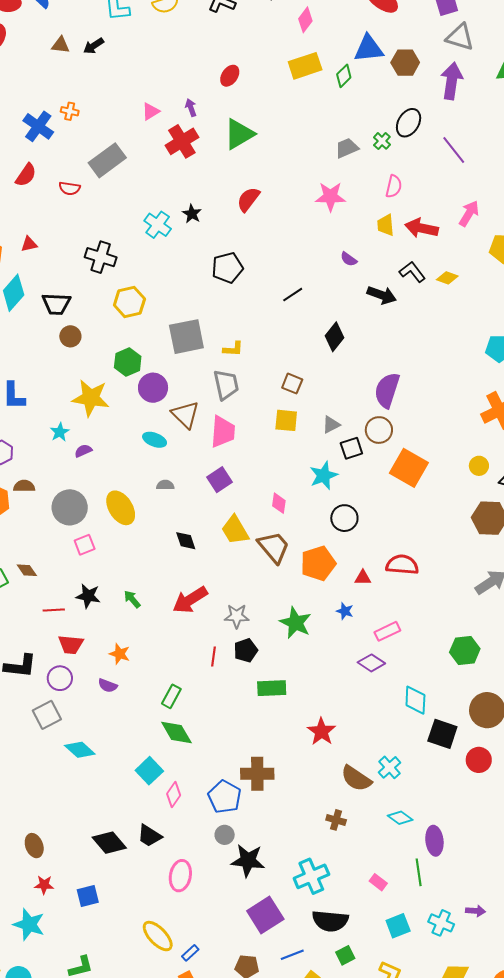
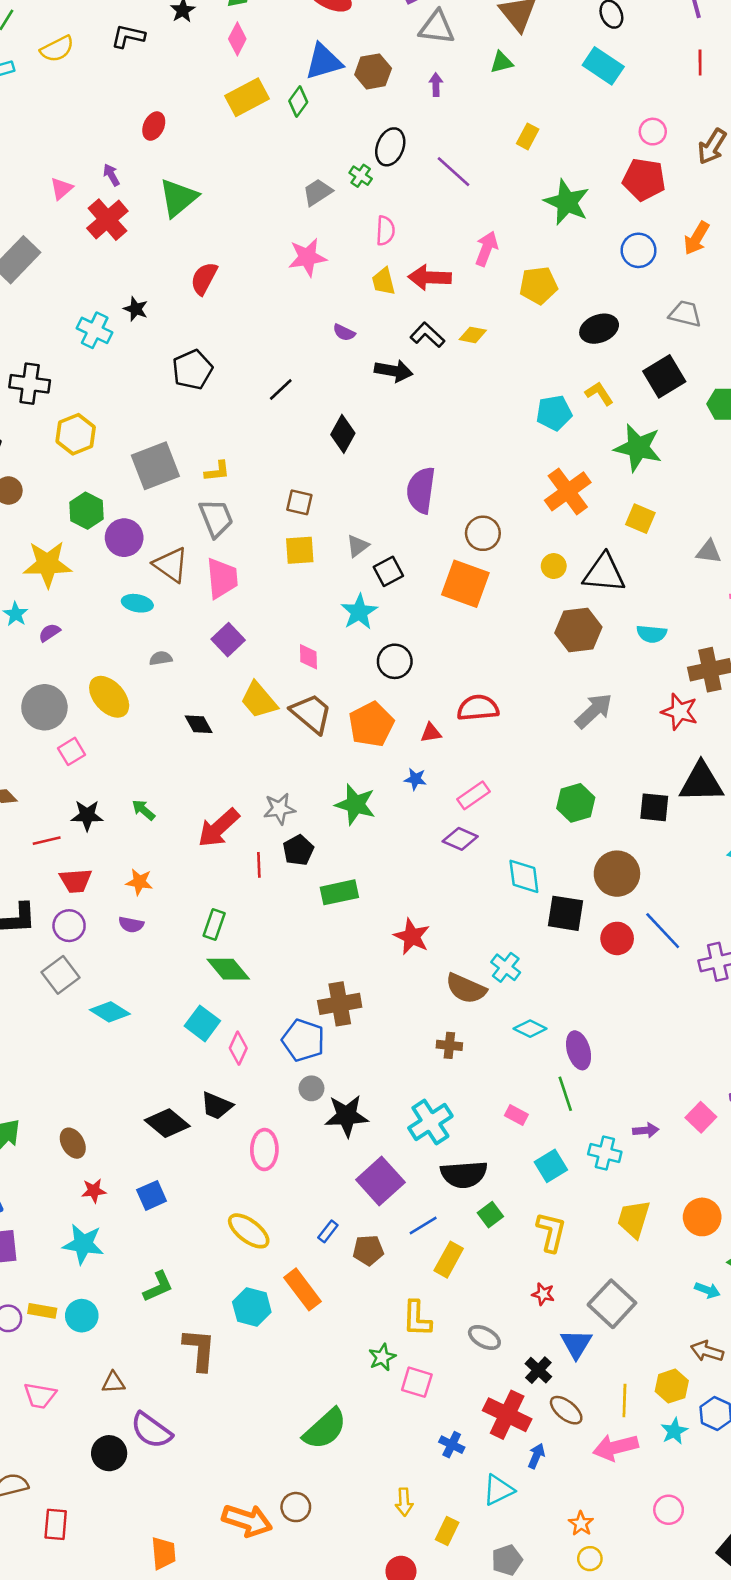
purple arrow: (452, 81) -> (436, 85), size x0.5
brown circle: (379, 430) -> (483, 533), moved
red arrow: (190, 600) -> (219, 828), moved
blue rectangle: (190, 953) -> (328, 1231), moved

